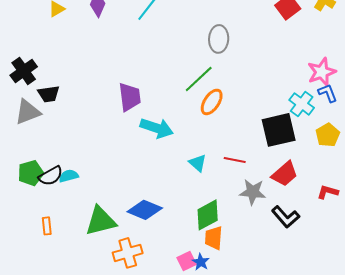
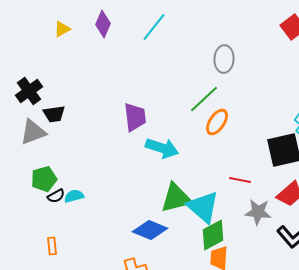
cyan triangle: (198, 163) -> (203, 207), moved, size x1.8
green pentagon: (31, 173) -> (44, 179), moved
black semicircle: (51, 176) -> (56, 196), size x0.7
green triangle: (101, 221) -> (176, 198), moved

